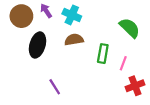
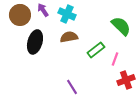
green rectangle: (103, 54) -> (96, 50), turned 42
purple line: (55, 87) -> (72, 87), moved

